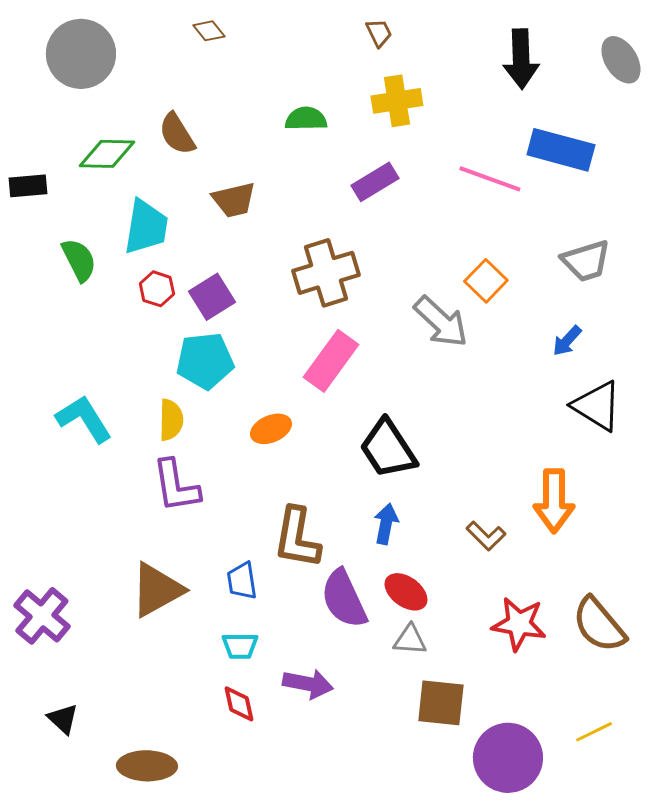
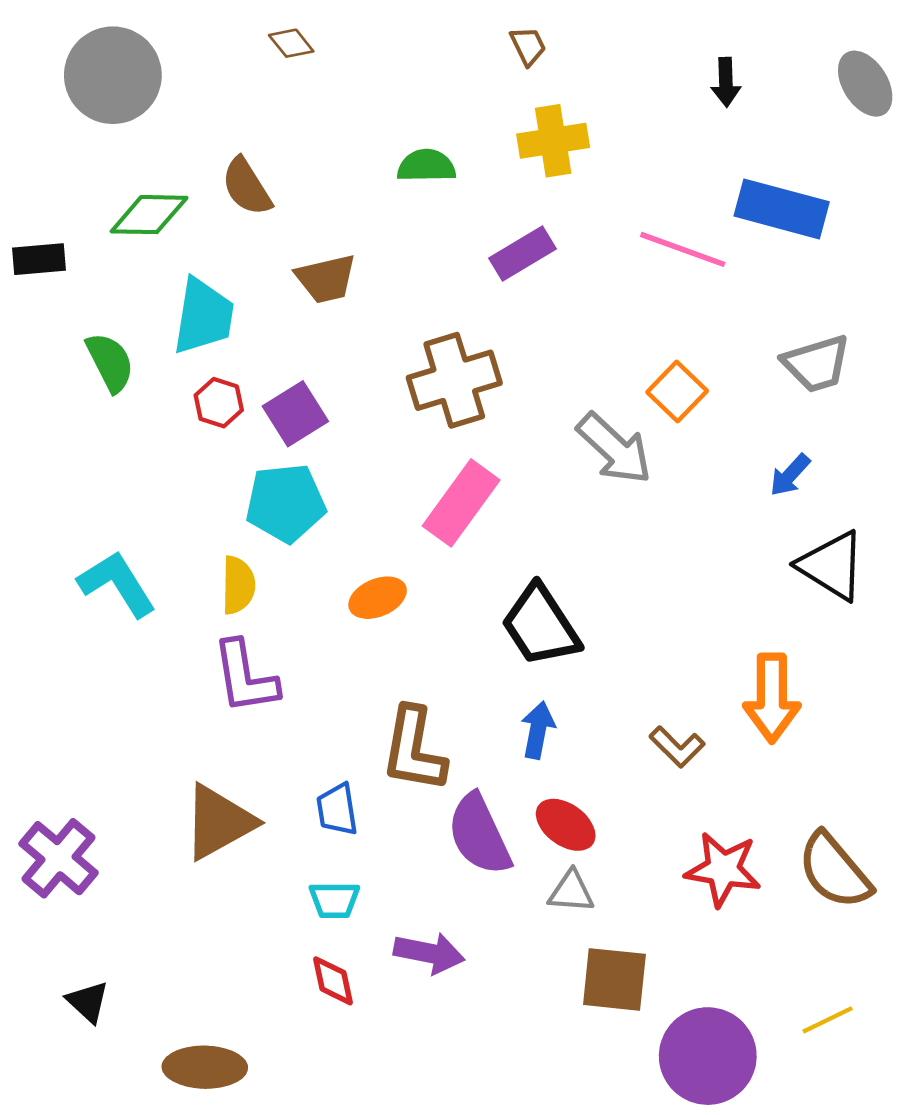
black arrow: (521, 59) -> (726, 82), size x0.6

